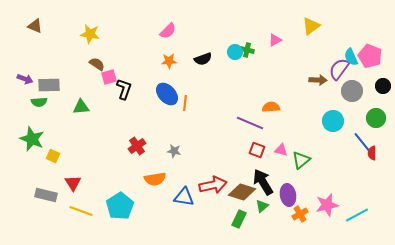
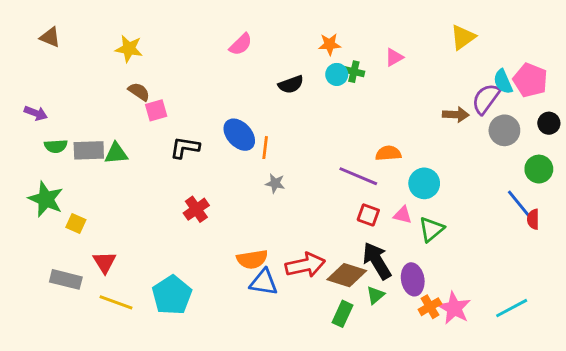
yellow triangle: (311, 26) -> (463, 37), moved
orange star: (169, 61) -> (330, 44), moved
gray rectangle: (49, 85) -> (89, 150), moved
black L-shape: (124, 89) -> (185, 148), moved, turned -100
cyan circle: (333, 121) -> (424, 183), moved
gray star: (174, 151) -> (275, 183), moved
orange semicircle: (155, 179) -> (252, 259), moved
pink star: (327, 205) -> (454, 308), moved, turned -30

